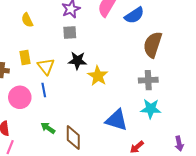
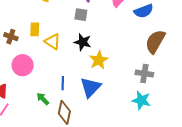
yellow triangle: (46, 66) -> (53, 42), turned -30
blue line: (44, 90) -> (63, 83), moved
blue triangle: (116, 120) -> (90, 87), moved, turned 45

